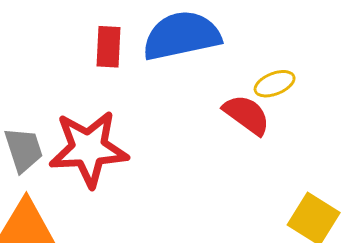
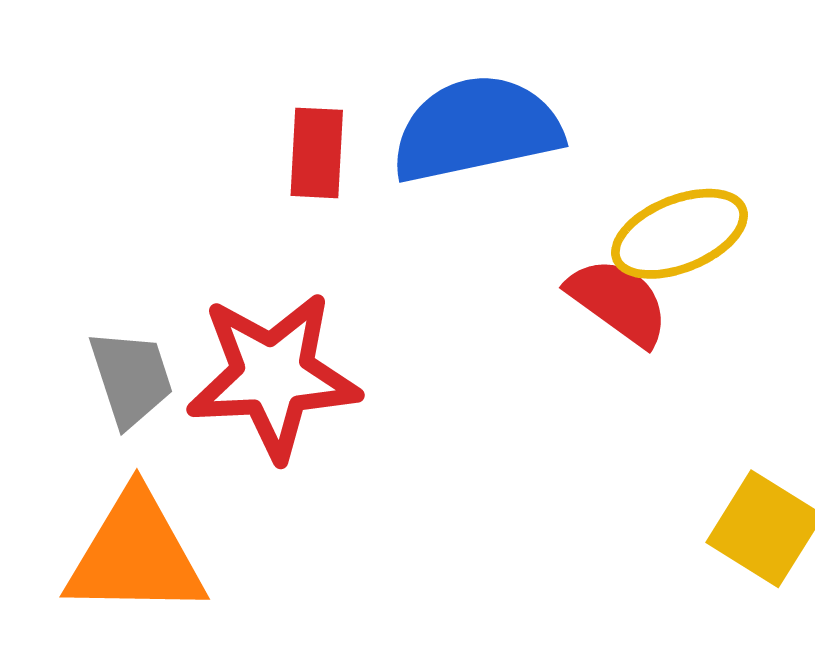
yellow ellipse: (275, 84) -> (679, 234), size x1.5

